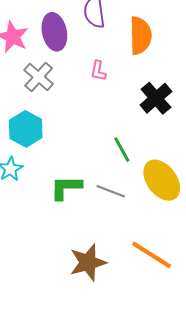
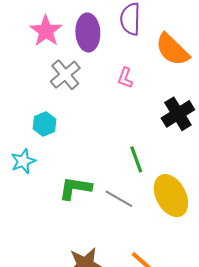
orange semicircle: (140, 36) -> (172, 50), turned 126
cyan hexagon: (26, 129) -> (44, 124), size x0.7

